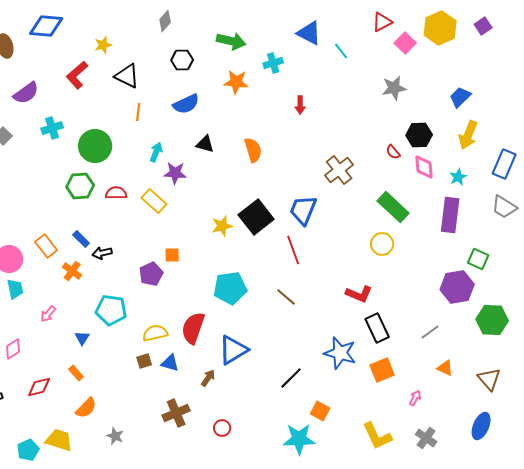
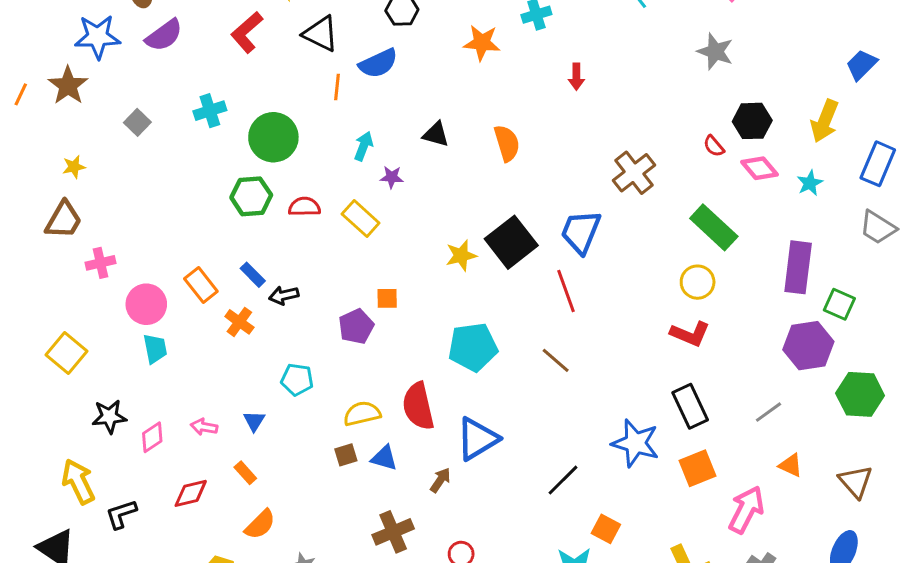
gray star: (394, 88) -> (715, 52), turned 30
purple semicircle: (26, 93) -> (164, 35), moved
blue trapezoid: (460, 97) -> (862, 65), moved
blue semicircle: (186, 104) -> (378, 63), moved
pink diamond: (424, 167) -> (760, 168), turned -35
purple star: (175, 173) -> (392, 177), size x0.7
purple rectangle: (450, 215) -> (798, 267), moved
red L-shape: (359, 294) -> (690, 334), moved
cyan pentagon: (111, 310) -> (297, 380), size x0.7
pink arrow: (48, 314) -> (204, 427), moved, turned 60
red semicircle: (193, 328) -> (418, 406), turned -32
pink arrow: (415, 398) -> (746, 510), size x2.0

